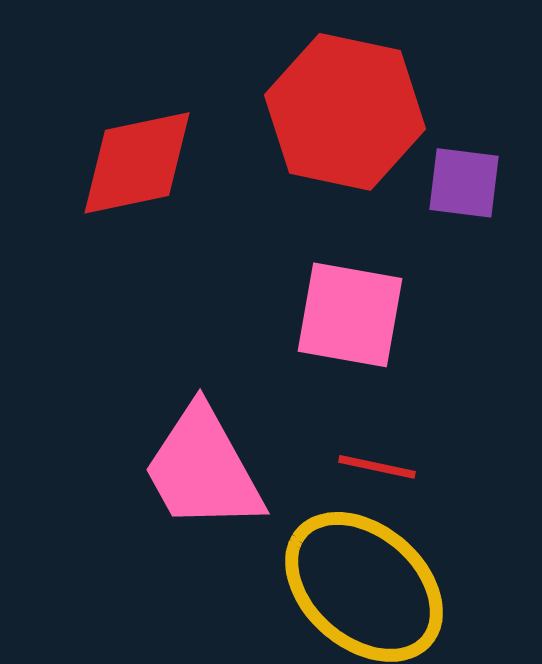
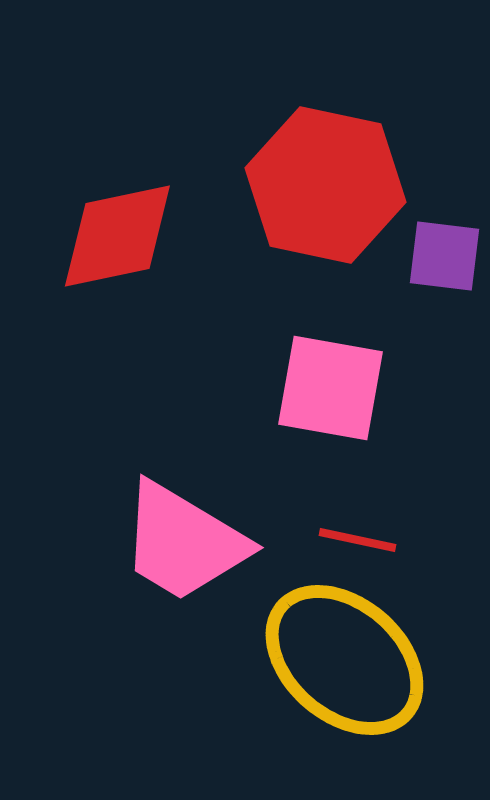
pink trapezoid: (203, 469) -> (183, 542), turned -30

